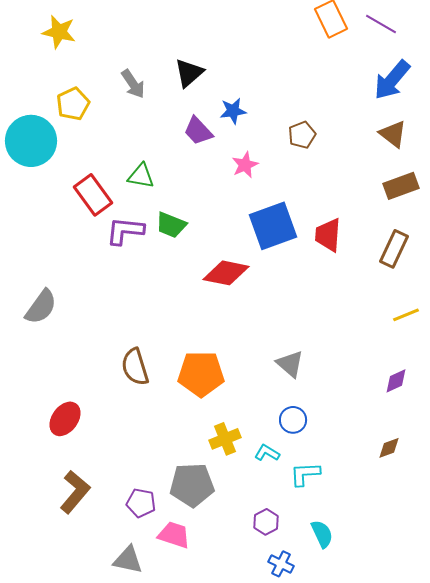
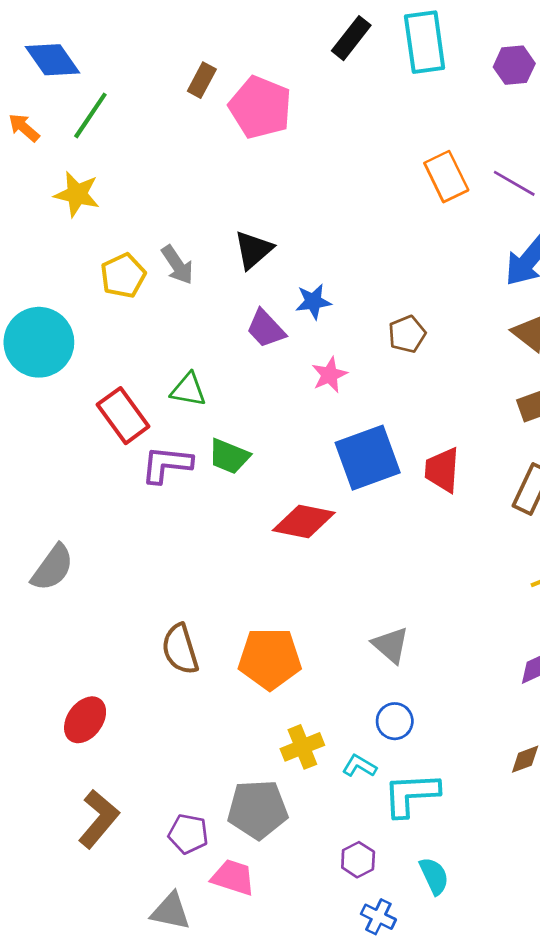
yellow pentagon: (73, 104) -> (123, 276), moved
cyan L-shape: (305, 474) -> (411, 794), size x1.4

